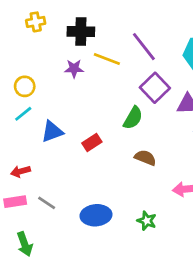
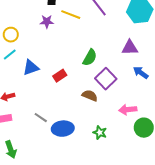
purple square: (155, 88) -> (106, 79), moved
brown semicircle: (145, 158) -> (90, 96), moved
gray line: (47, 203) -> (41, 118), moved

